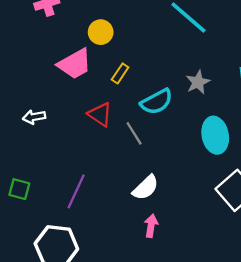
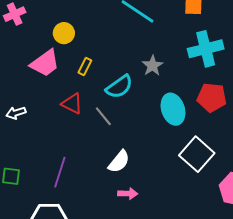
pink arrow: (151, 226) -> (128, 194), turned 90

